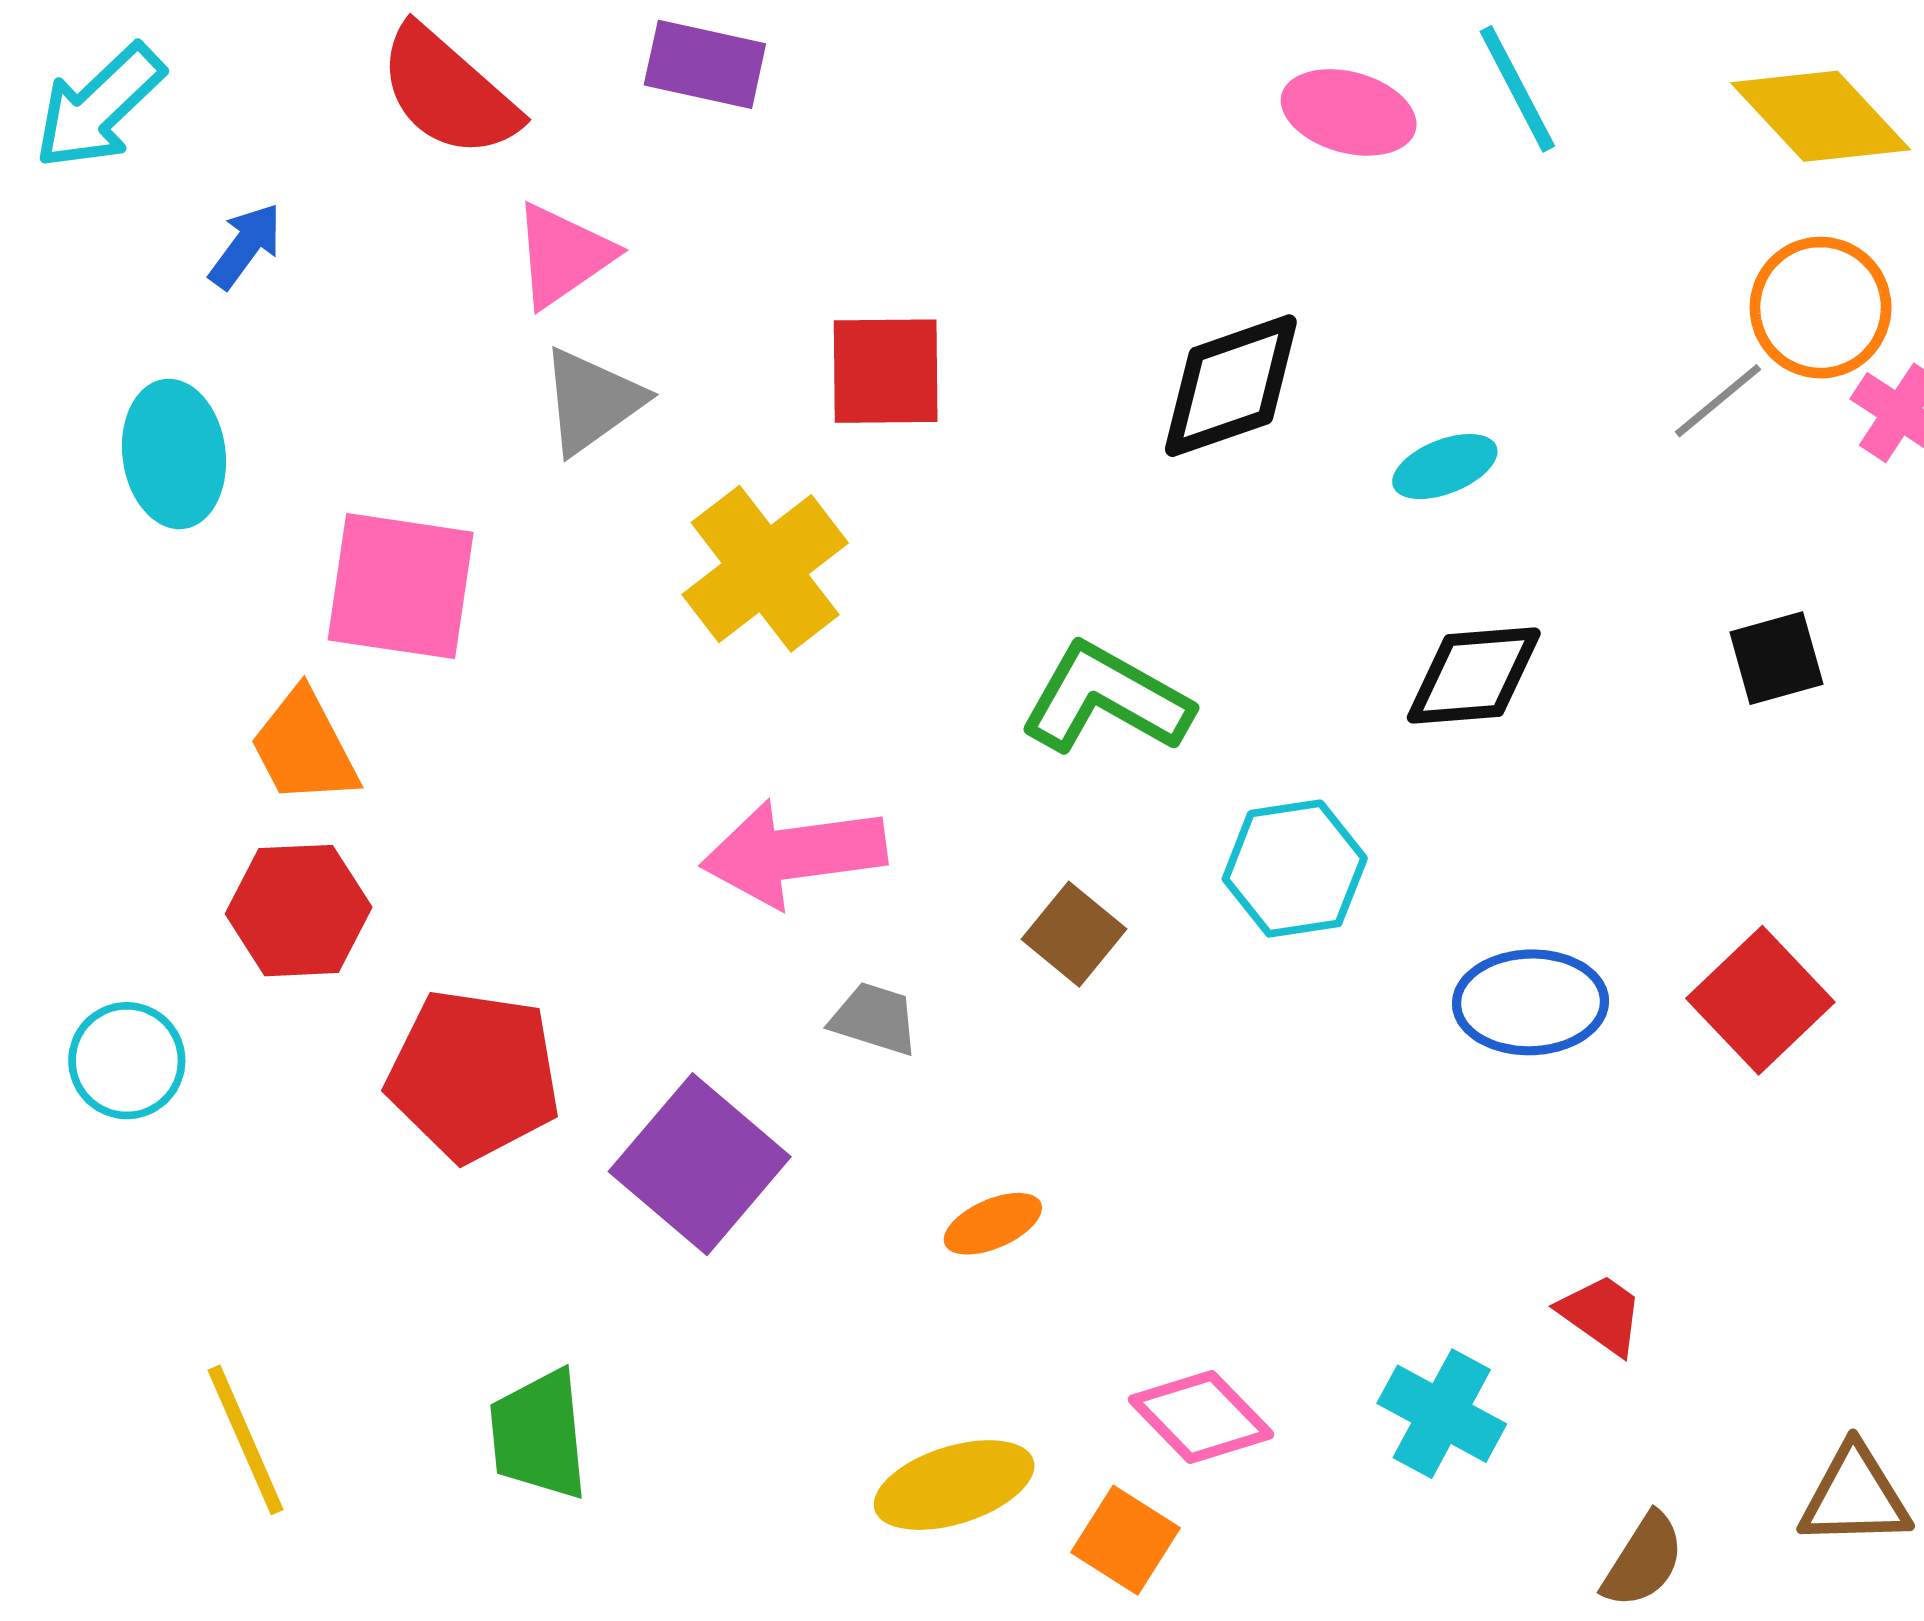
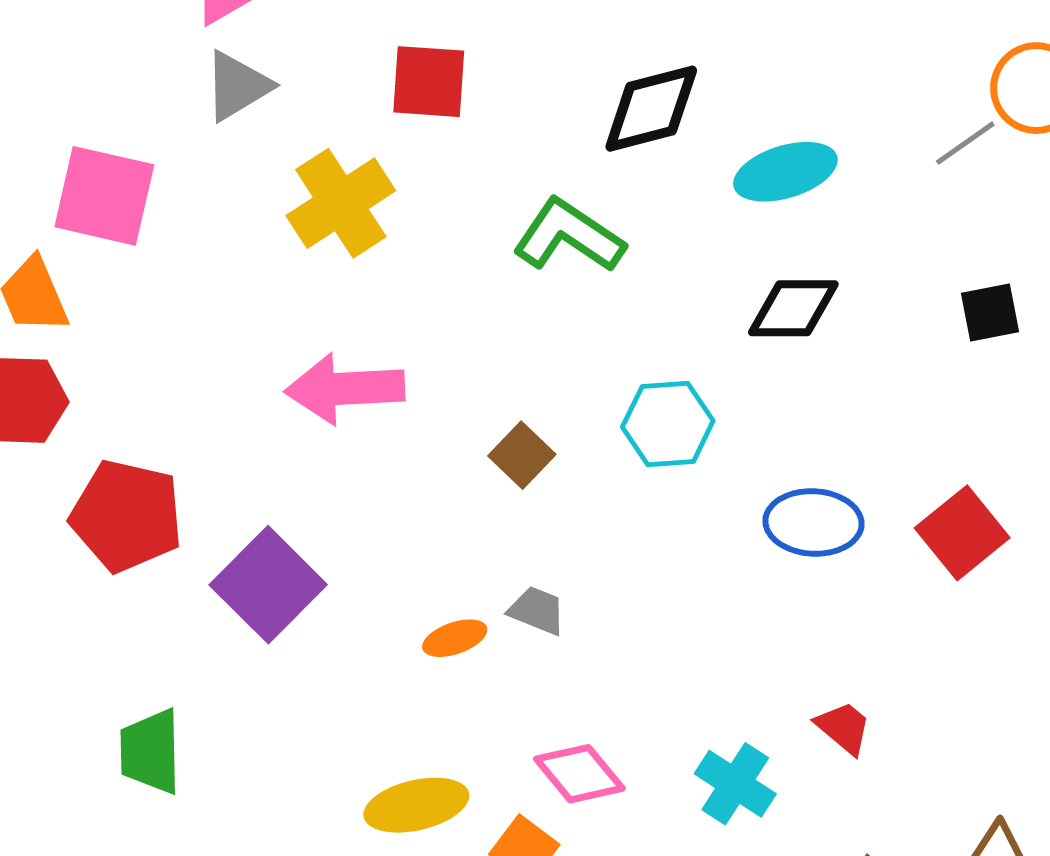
cyan ellipse: (1445, 467) -> (785, 172), size x1.5
green L-shape: (1106, 699) -> (569, 236), moved
gray trapezoid: (874, 1019) -> (537, 611), moved

